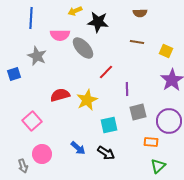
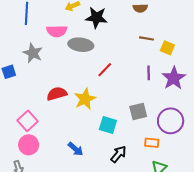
brown line: (137, 42) -> (147, 38), moved
gray ellipse: (83, 48) -> (81, 45), turned -40
purple line: (127, 89) -> (149, 73), moved
cyan square: (109, 125) -> (108, 125), turned 30
black arrow: (106, 153) -> (118, 154), moved, turned -84
pink circle: (42, 154) -> (29, 145), moved

